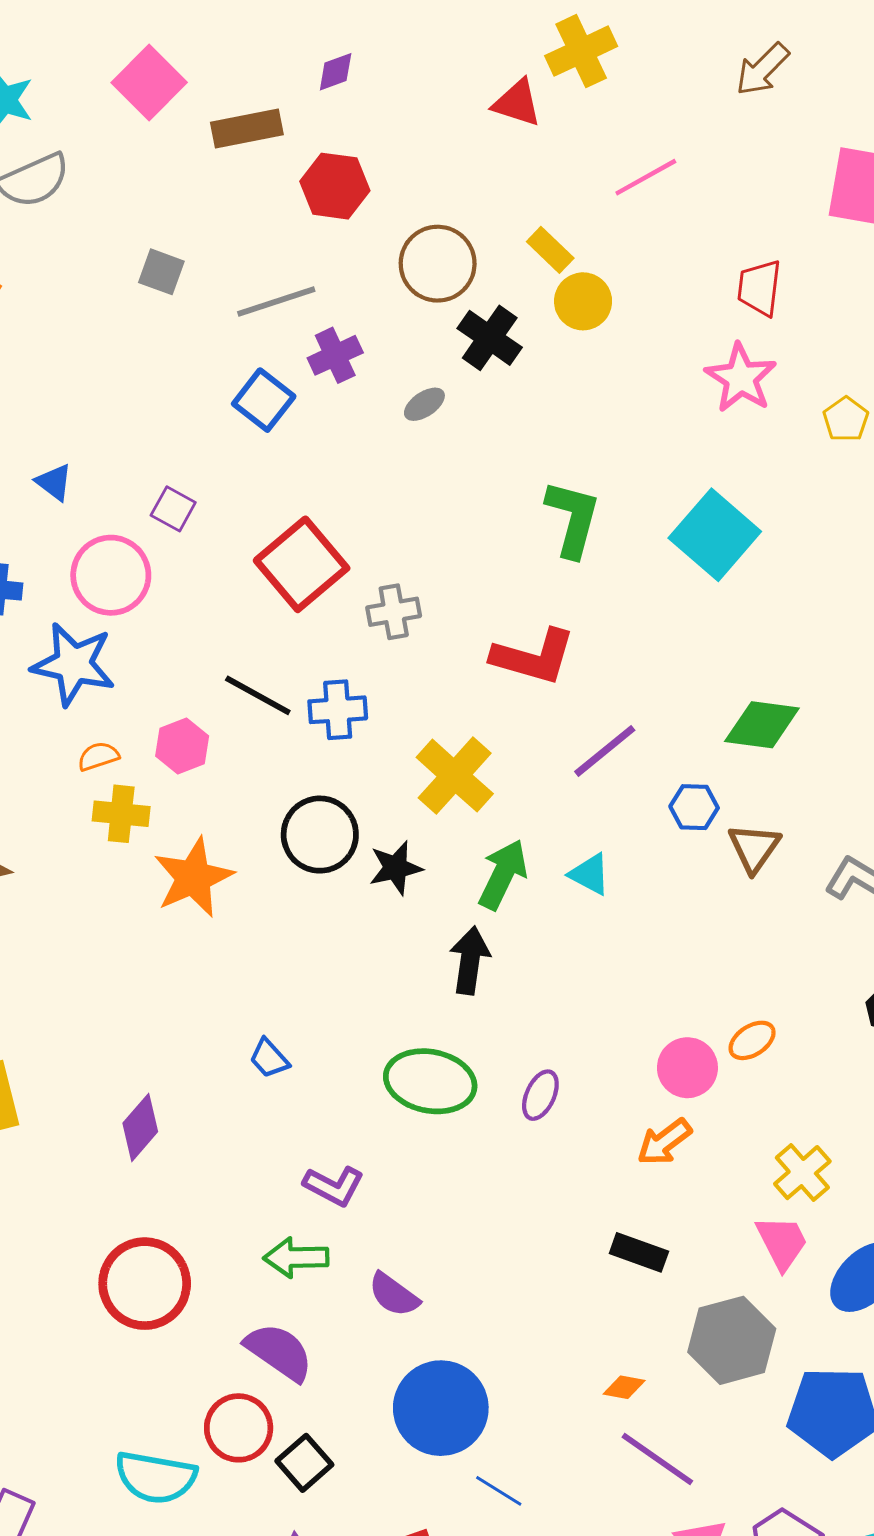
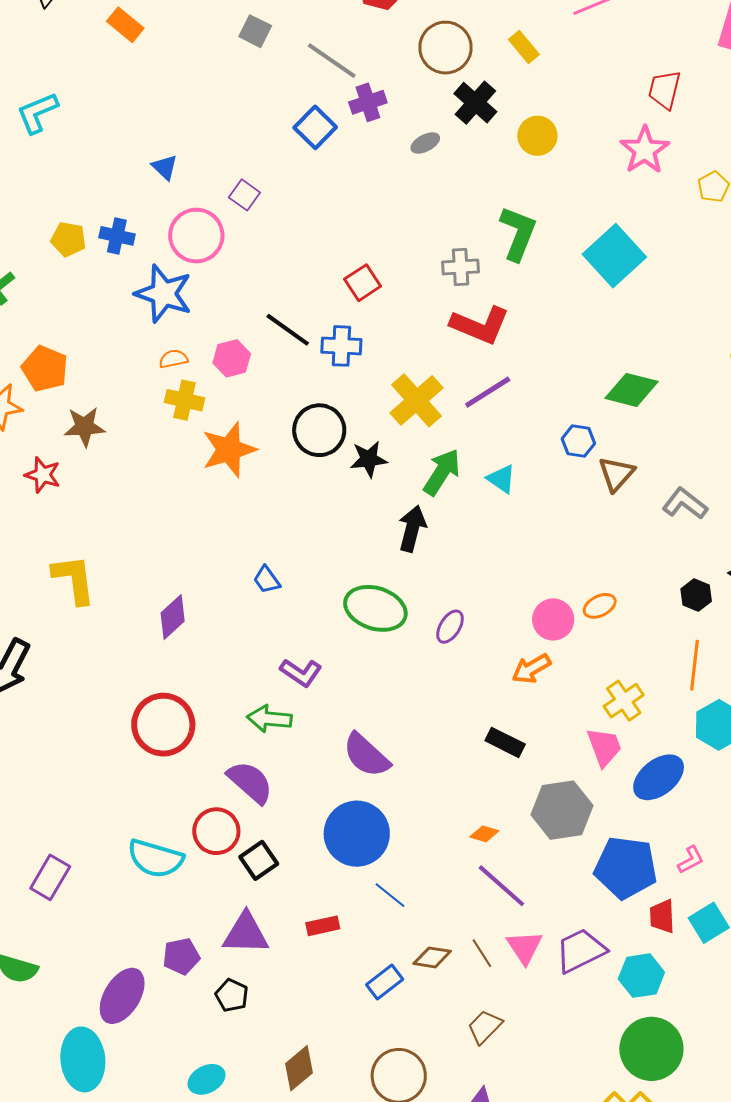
gray line: (276, 301) -> (332, 61), turned 46
yellow circle: (583, 301) -> (537, 136), moved
red square: (302, 564) -> (363, 283), moved, size x0.6
gray cross: (394, 612) -> (461, 267), moved
purple line: (605, 751) -> (488, 392), moved
purple semicircle: (394, 1295) -> (366, 755), moved, size x1.4

